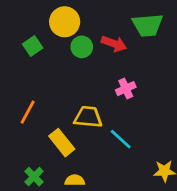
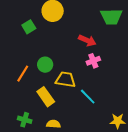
red arrow: (114, 44) -> (87, 40), moved
green circle: (82, 47) -> (45, 65), moved
green cross: (34, 177) -> (25, 120), turned -32

